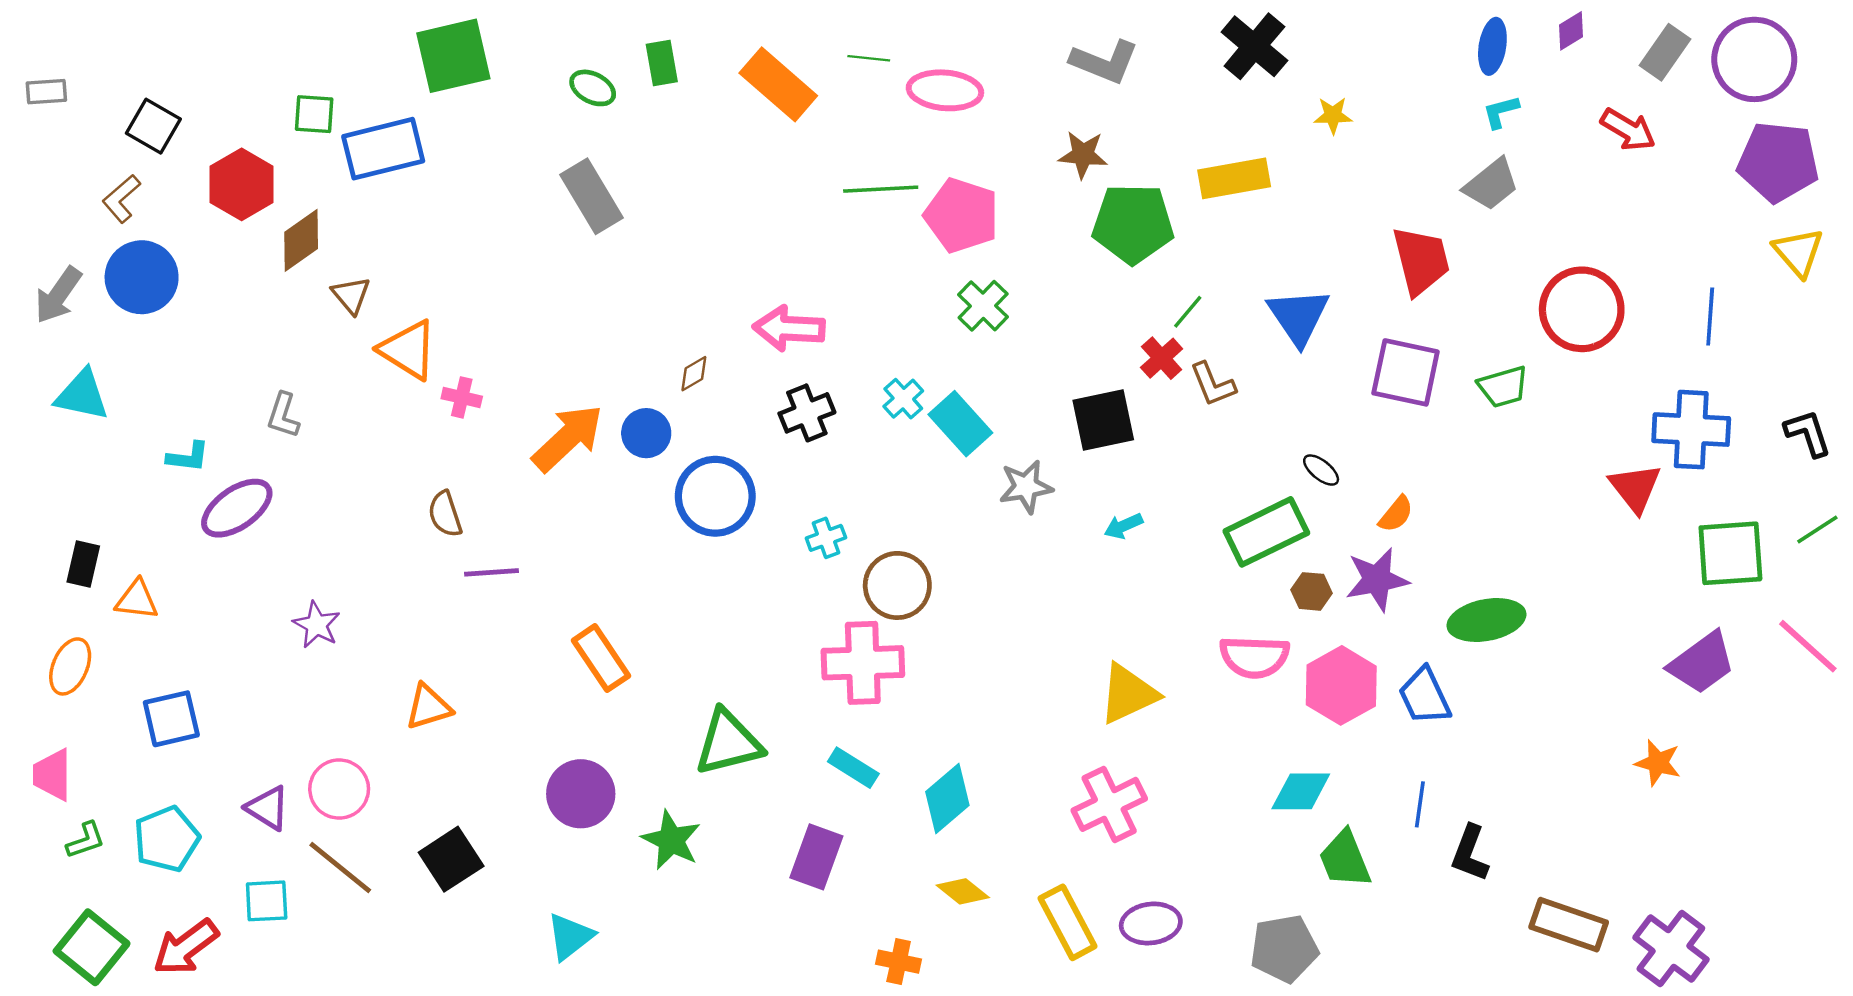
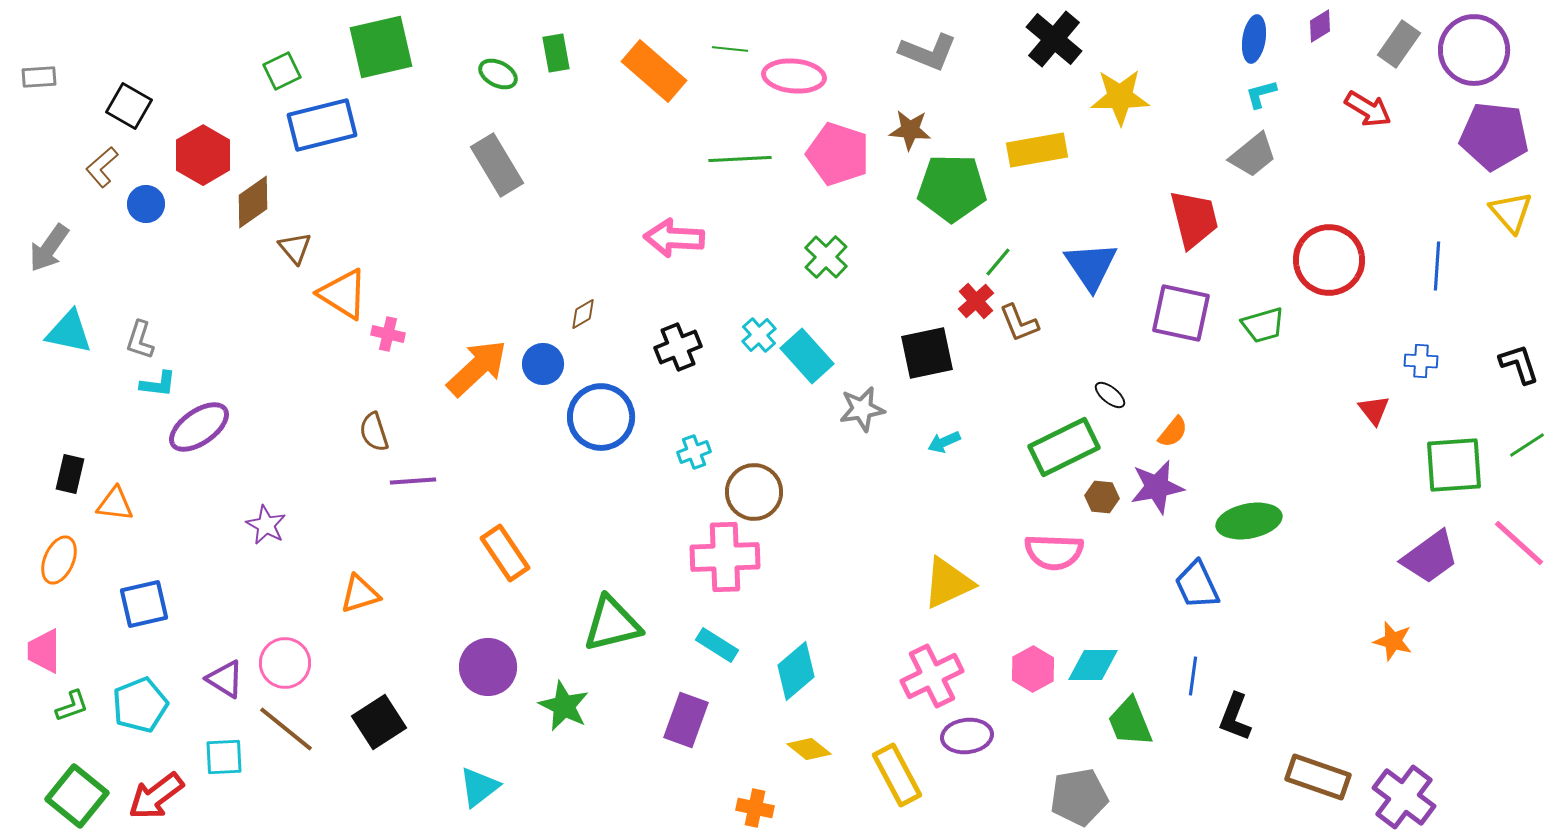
green square: (314, 114) -> (282, 71), moved, turned -30
yellow star: (1333, 115) -> (1120, 97), size x1.8
pink pentagon: (962, 215) -> (838, 154), moved
blue circle: (142, 277) -> (146, 204), moved, size x0.6
pink arrow: (789, 328) -> (674, 238), moved
gray L-shape: (283, 415) -> (140, 340), moved
blue cross: (1691, 430) -> (1421, 361), size x0.5
red triangle: (1635, 488) -> (1374, 410), size x0.7
pink hexagon: (1341, 685) -> (1033, 669), moved, size x0.7
purple ellipse: (1151, 923) -> (967, 736), moved

